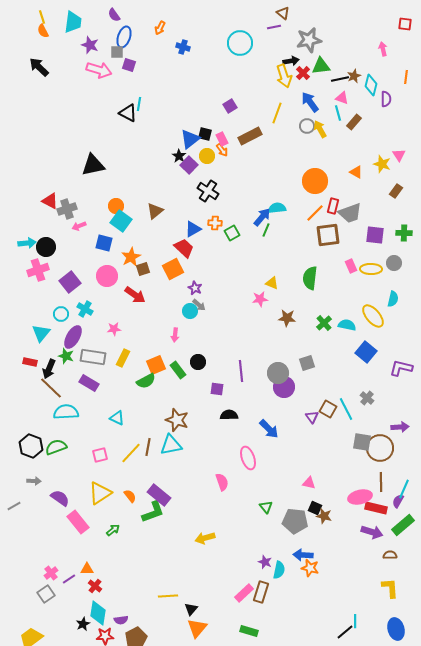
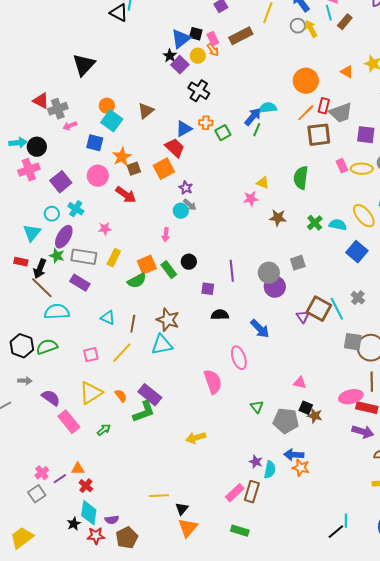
black triangle: (93, 165) -> (84, 65), turned -35
brown square: (328, 409) -> (319, 309), size x1.4
brown line: (148, 447) -> (133, 324), moved
pink semicircle: (222, 482) -> (213, 382), size x1.4

